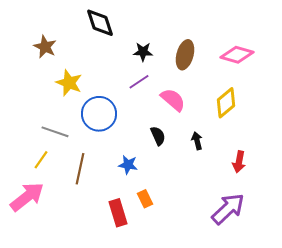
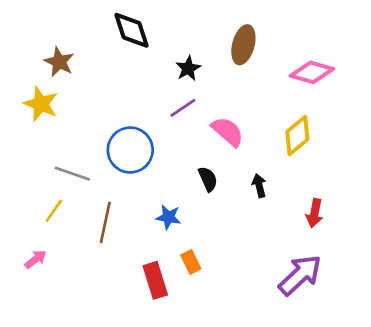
black star: (143, 52) -> (188, 68), turned -30
brown ellipse: (185, 55) -> (243, 45), moved
yellow star: (69, 83) -> (41, 104), moved
pink arrow: (27, 197) -> (35, 259), size x0.5

